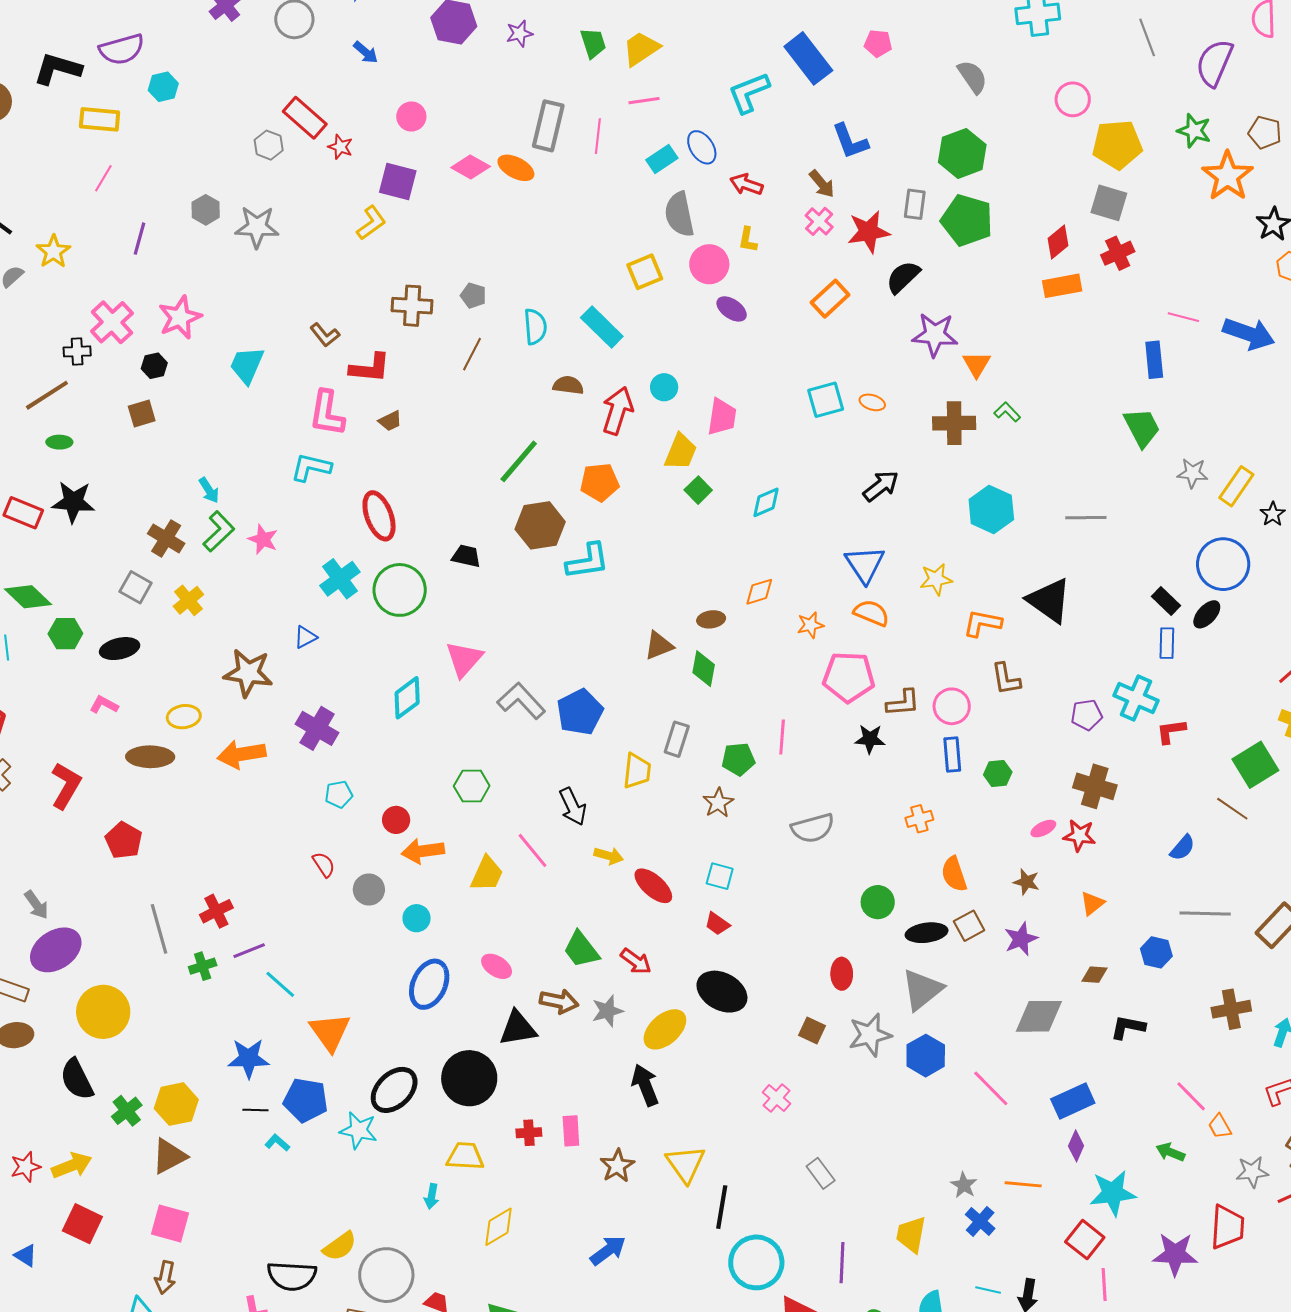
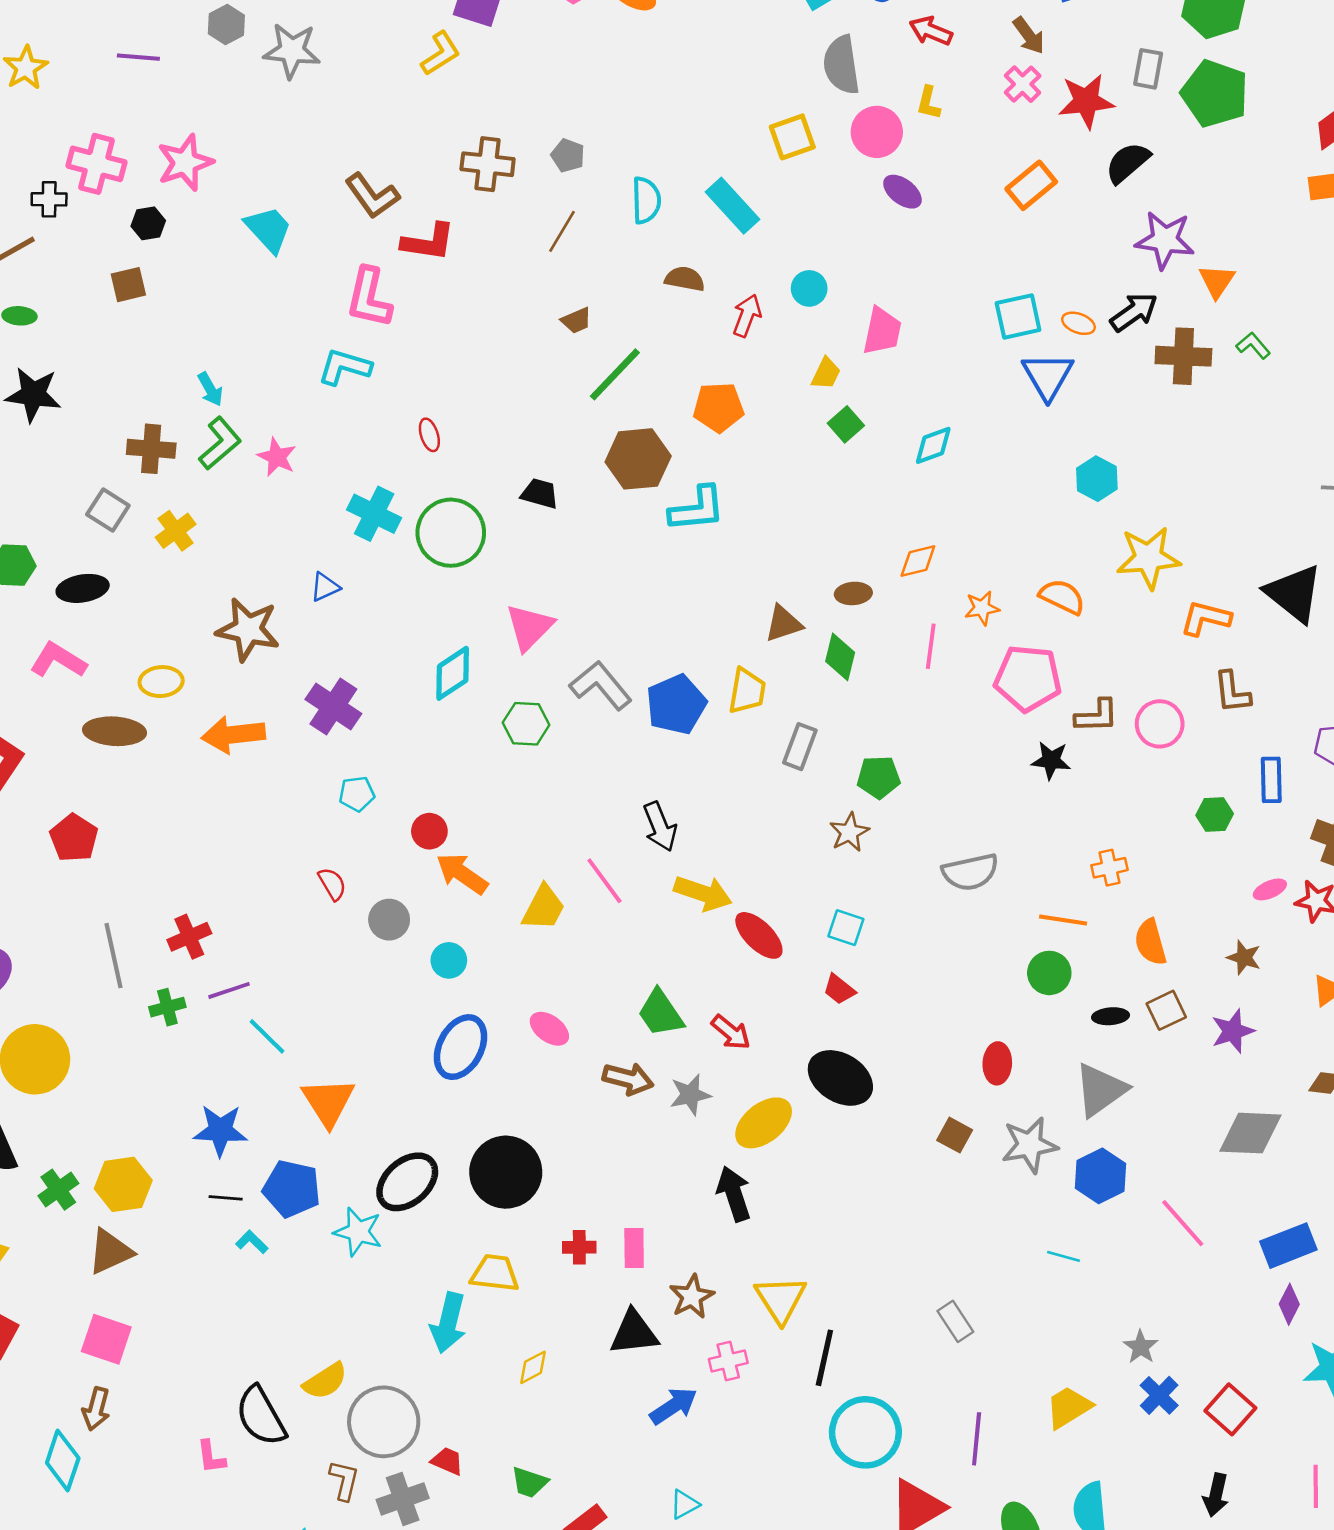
purple line: (140, 239) -> (138, 57), turned 76
pink cross: (112, 322) -> (96, 164), turned -36
brown L-shape: (325, 335) -> (372, 196), size x1.4
cyan trapezoid: (247, 365) -> (269, 229), turned 111
red arrow: (618, 411) -> (747, 316), size x0.7
brown trapezoid: (390, 421) -> (576, 321), moved
yellow trapezoid: (681, 452) -> (826, 373), size x0.7
black arrow: (881, 486) -> (1134, 312), moved
cyan hexagon: (991, 509) -> (1097, 479), moved, size x0.7
red ellipse: (379, 516) -> (429, 435), size x0.5
brown cross: (166, 538) -> (151, 449), turned -30
blue triangle: (865, 564) -> (1048, 376), moved
cyan cross: (340, 579) -> (374, 514), turned -30
yellow star: (936, 579) -> (1148, 558), size x1.5
pink L-shape: (104, 705) -> (58, 660), size x1.5
pink line: (782, 737) -> (931, 646), moved
blue rectangle: (952, 755) -> (1271, 780), moved
yellow trapezoid: (637, 771) -> (747, 691), moved
green hexagon: (472, 786) -> (526, 724), moved
orange arrow: (423, 851) -> (462, 874), turned 39
yellow arrow: (609, 856) -> (703, 893), size x1.5
black ellipse: (927, 933) -> (1111, 1016), size x0.7
black triangle: (518, 1028) -> (634, 1333), moved
pink cross: (777, 1098) -> (728, 1361), moved, turned 32
orange line: (1023, 1184) -> (1063, 920), moved
cyan arrow: (432, 1196) -> (448, 1323), size x1.8
yellow diamond: (499, 1227) -> (533, 1367), size x0.7
yellow trapezoid: (911, 1234) -> (1069, 1407), turned 45
red square: (1085, 1240) -> (1230, 1409), moved
black semicircle: (292, 1276) -> (261, 1416), turned 54
cyan line: (988, 1290) -> (1064, 1256), moved

